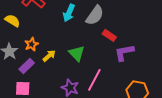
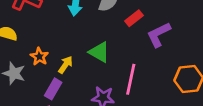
red rectangle: (109, 35) -> (134, 18), turned -56
purple rectangle: (27, 66) -> (53, 89), moved

